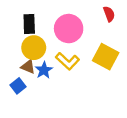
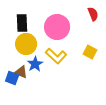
yellow square: (106, 57) -> (90, 52), size x0.6
brown triangle: (28, 67) -> (21, 72), moved
blue square: (18, 86) -> (12, 78), turned -32

